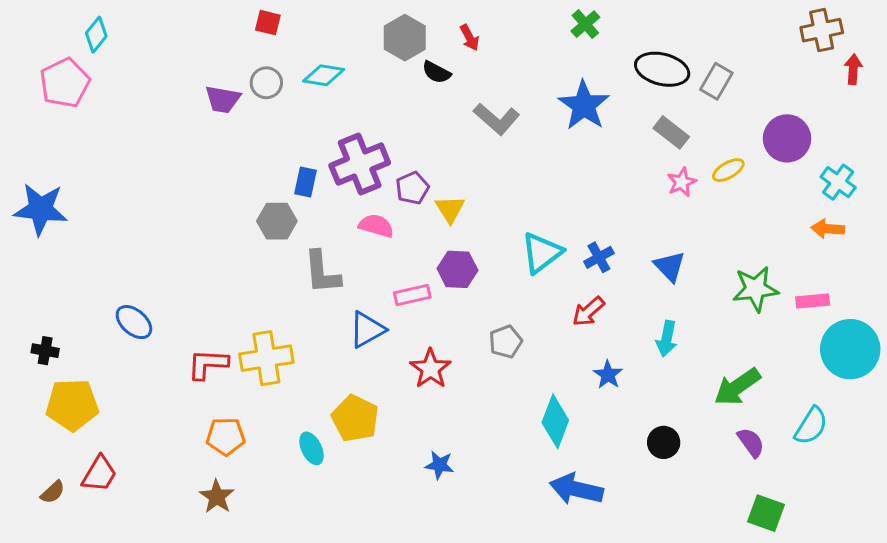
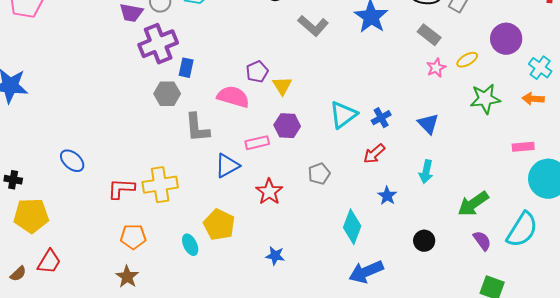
purple cross: (360, 164) -> (158, 44), moved
pink semicircle: (376, 226) -> (233, 97), size x1.4
green star: (755, 289) -> (485, 99), moved
cyan semicircle: (811, 426) -> (522, 230), size x1.4
blue arrow: (576, 489) -> (366, 272), turned -36

